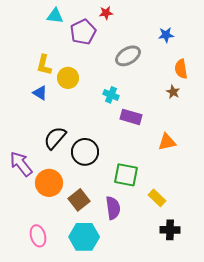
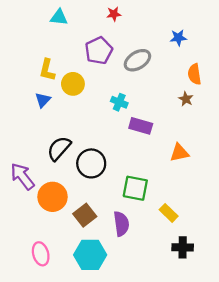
purple pentagon: (83, 32) -> (99, 51), moved
blue triangle: (40, 93) -> (43, 100), turned 42

